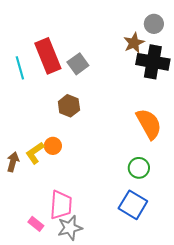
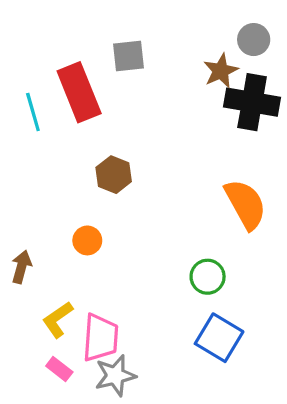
gray square: (78, 64) -> (128, 56), moved, turned 30
yellow L-shape: (35, 153) -> (58, 320), moved
green circle: (139, 168) -> (208, 277), moved

